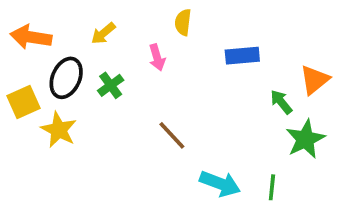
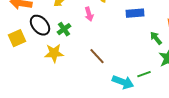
black ellipse: (66, 78) -> (40, 25), turned -65
yellow star: (59, 130) -> (54, 53), moved, turned -30
green line: (272, 187) -> (144, 74), moved, turned 64

